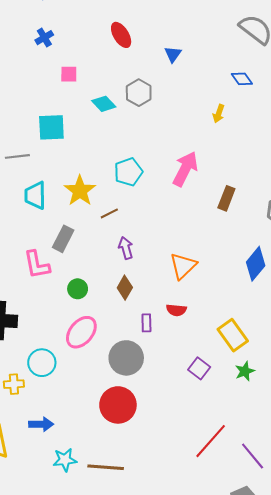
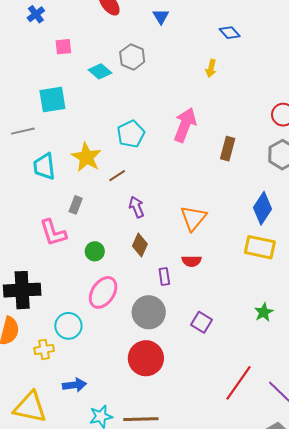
gray rectangle: (63, 239) -> (76, 205), size x0.7
yellow rectangle: (233, 335) -> (260, 247), moved, turned -36
purple square: (199, 368) -> (202, 322), moved

